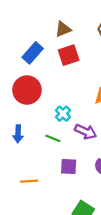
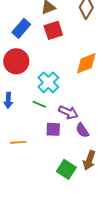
cyan cross: (63, 114) -> (48, 82), size x1.5
purple arrow: (85, 132) -> (68, 112), moved

